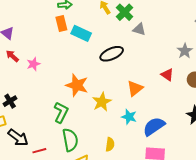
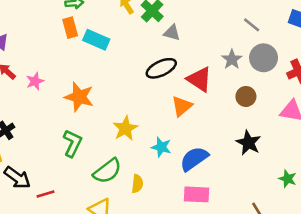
black ellipse: (112, 54) -> (161, 68), moved
red triangle: (167, 75) -> (199, 79), moved, size x1.5
orange star: (77, 85) -> (79, 97), moved
orange triangle: (135, 88) -> (182, 106), moved
green semicircle: (70, 140) -> (107, 171), moved, turned 65

